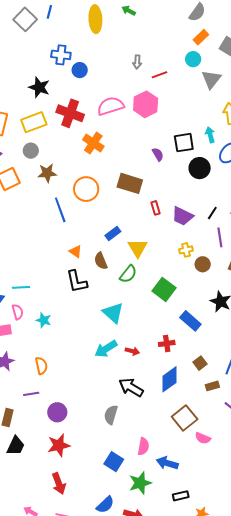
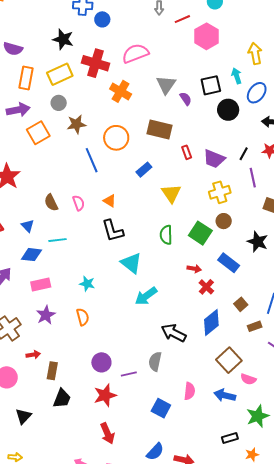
gray triangle: (211, 79) -> (166, 85), moved
pink hexagon: (146, 104) -> (207, 36), moved
blue rectangle: (113, 233) -> (144, 170), moved
yellow cross: (186, 250) -> (220, 192), size x1.5
brown semicircle: (101, 261) -> (51, 203), moved
brown circle: (203, 264) -> (224, 221), moved
green semicircle: (128, 274) -> (166, 235), moved, turned 144
pink semicircle: (18, 312) -> (79, 203), moved
cyan triangle: (113, 313) -> (131, 263), moved
cyan star: (44, 320) -> (87, 284), moved
red cross: (167, 343) -> (206, 287), turned -35
red arrow: (132, 351) -> (194, 269), moved
purple line: (31, 394) -> (129, 374), moved
blue arrow: (167, 463) -> (225, 395), moved
green star: (140, 483) -> (258, 416), moved

